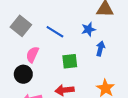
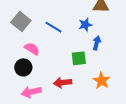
pink semicircle: (32, 55) -> (32, 49), turned 98
green square: (70, 61) -> (79, 58), moved

